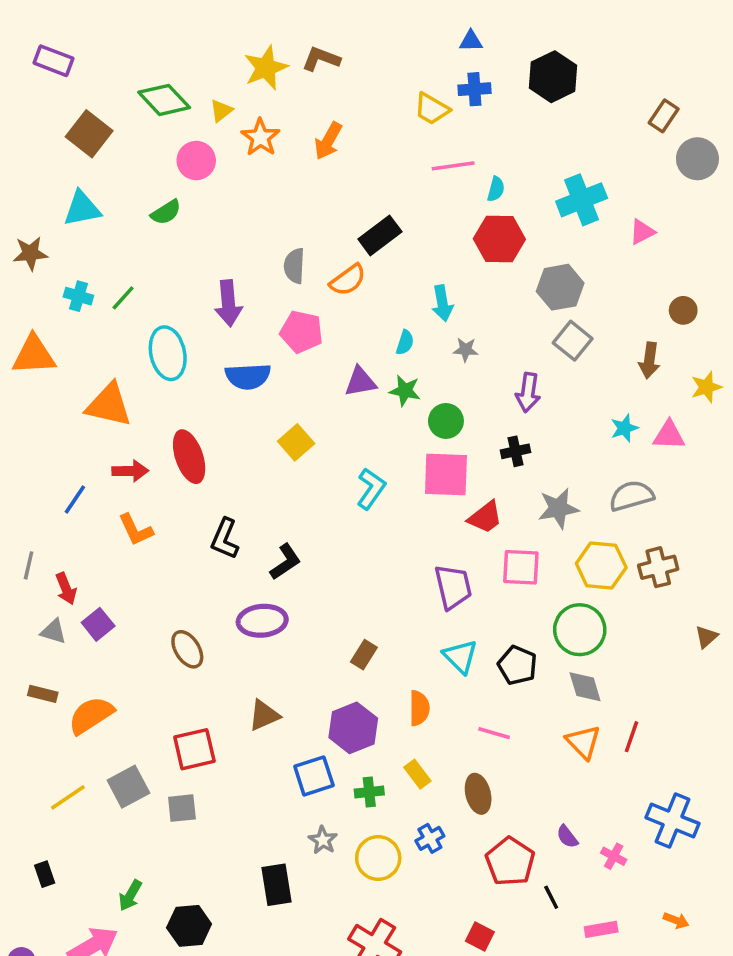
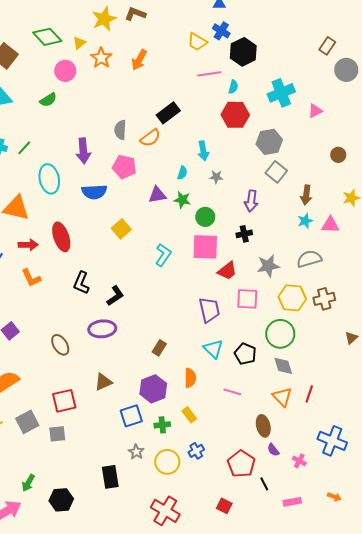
black hexagon: (553, 77) -> (243, 52), moved
blue cross: (474, 89) -> (221, 31), turned 36
brown arrow: (649, 360) -> (306, 195), moved
brown ellipse: (478, 794) -> (263, 426), moved

